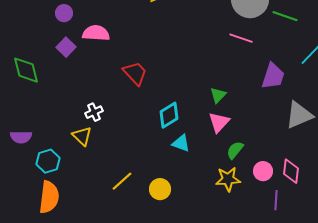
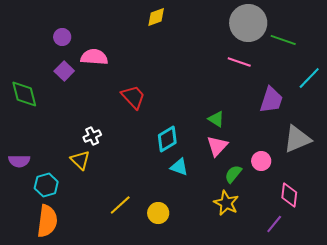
green triangle: (218, 95) -> (216, 119), turned -42
pink circle: (263, 171) -> (261, 161), moved
yellow star: (228, 179) -> (226, 203), turned 30
purple line: (276, 200) -> (274, 224), turned 36

